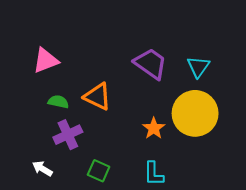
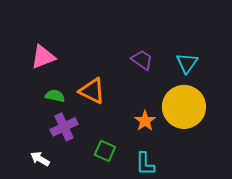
purple trapezoid: (151, 64) -> (142, 60), size x0.7
green square: (99, 171) -> (105, 151), moved

